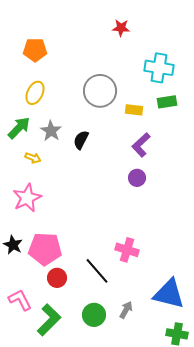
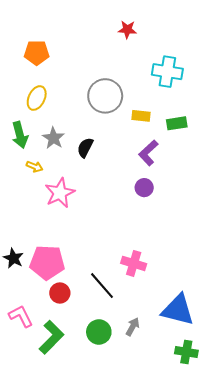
green rectangle: (167, 102) -> (177, 123), moved
green arrow: (19, 128) -> (20, 135), turned 120
pink star: (27, 198) -> (60, 193), moved

